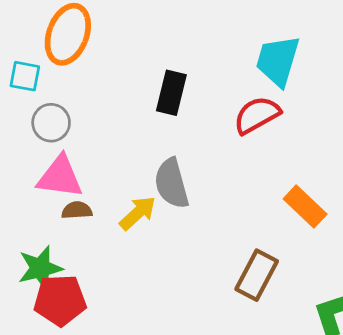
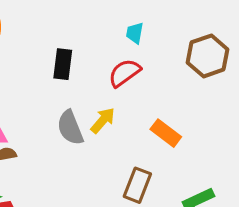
cyan trapezoid: (278, 61) -> (135, 33), size x0.6
yellow arrow: (138, 213) -> (103, 120), moved

